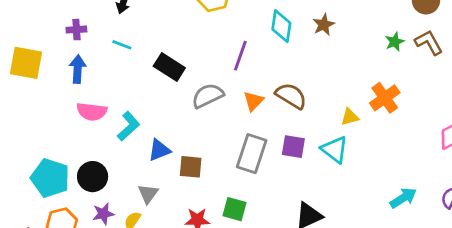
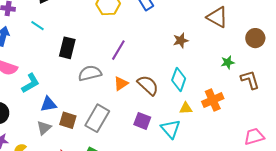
cyan diamond: (281, 26) -> (179, 79), moved
brown L-shape: (429, 43) -> (250, 80), moved
black rectangle: (169, 67) -> (67, 48), turned 60
gray rectangle: (252, 154) -> (97, 118), moved
gray triangle: (148, 194) -> (44, 128), moved

